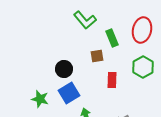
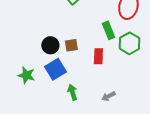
green rectangle: (112, 38) -> (108, 30), moved
brown square: (97, 56) -> (71, 45), moved

